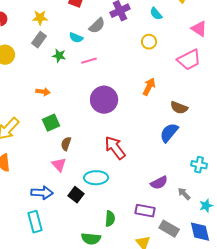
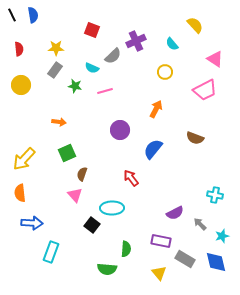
orange arrow: (149, 87) -> (156, 109), moved
purple circle: (104, 100) -> (120, 130), size x0.7
blue semicircle: (169, 133) -> (153, 149), moved
red arrow: (115, 148) -> (131, 178), size x0.7
blue arrow: (42, 193) -> (32, 223), moved
cyan rectangle: (35, 222) -> (51, 252), turned 35

